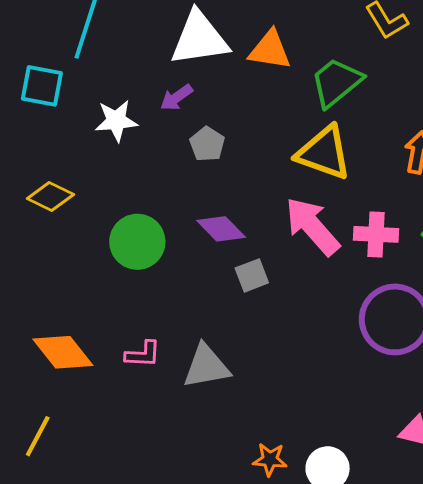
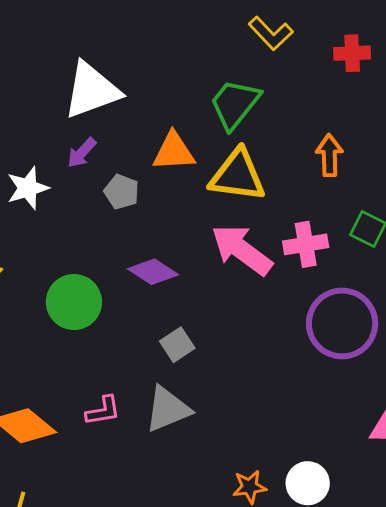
orange triangle: (270, 50) -> (174, 152), moved
gray square: (252, 275) -> (177, 345), moved

